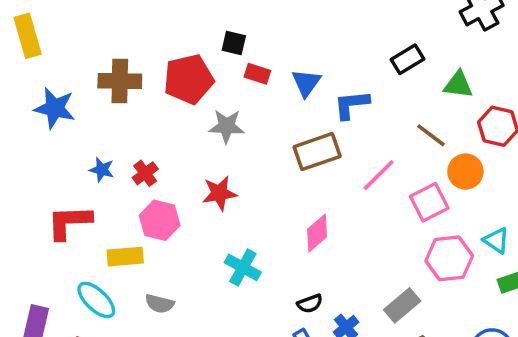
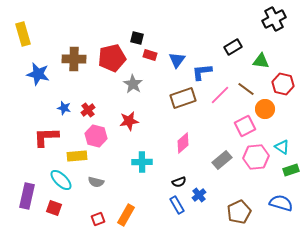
gray star: (227, 126) -> (133, 84), turned 30
pink line: (379, 175) -> (220, 95), moved
cyan cross: (243, 267) -> (142, 162), turned -30
gray rectangle: (402, 305) -> (222, 160), moved

